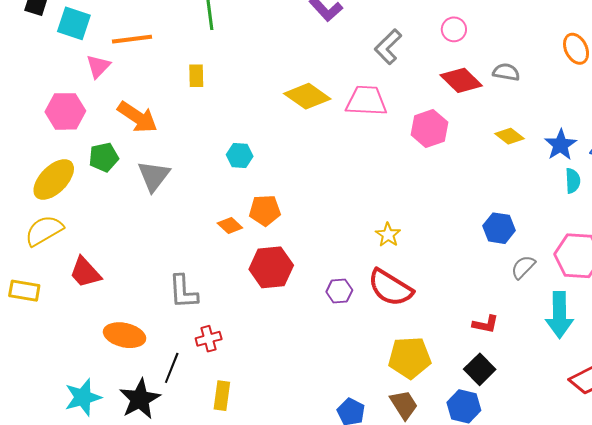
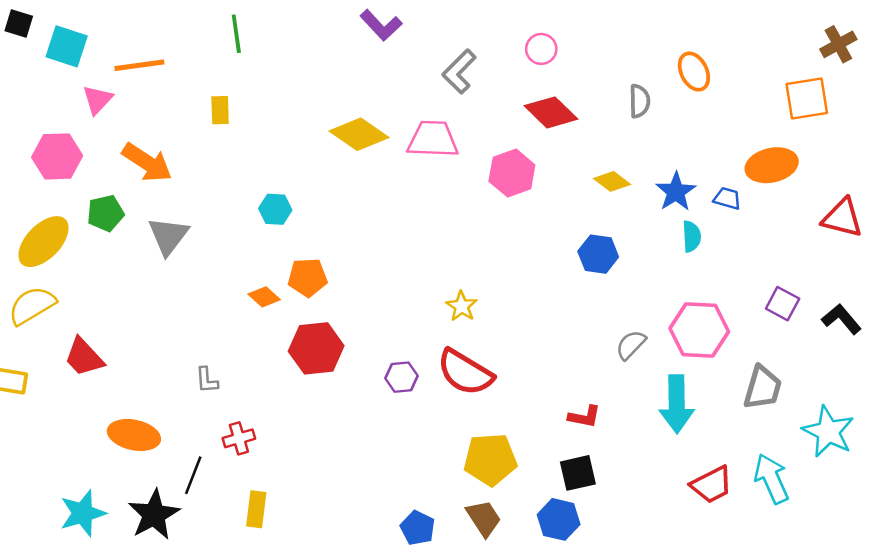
gray semicircle: (506, 72) -> (639, 101), moved, turned 80
blue hexagon: (499, 228) -> (598, 254), moved
gray L-shape: (183, 292) -> (207, 380), size x0.6
black square: (480, 369) -> (578, 473), turned 32

